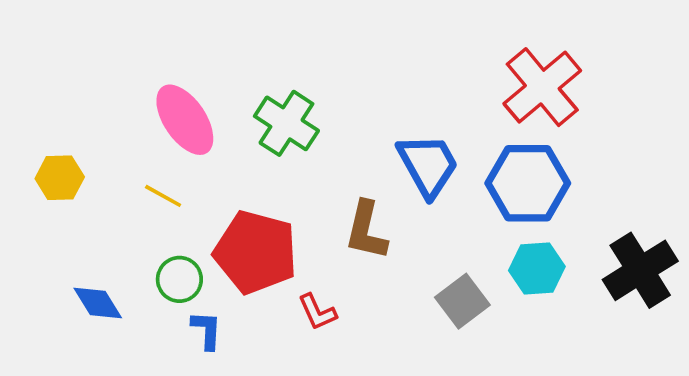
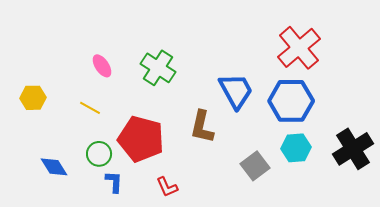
pink ellipse: (185, 120) -> (102, 66), size x0.6
red L-shape: (317, 312) -> (167, 187), moved

